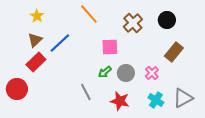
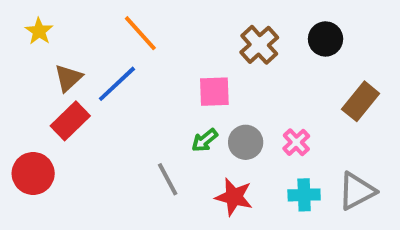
orange line: (89, 14) -> (140, 33), moved
yellow star: (37, 16) -> (39, 31), moved
brown rectangle: (174, 52) -> (361, 101), moved
cyan cross: (156, 100) -> (304, 195), turned -35

